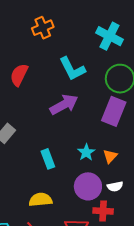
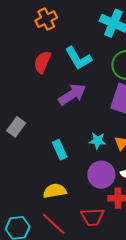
red semicircle: (19, 75) -> (42, 62), moved
cyan star: (86, 152) -> (97, 141), turned -30

